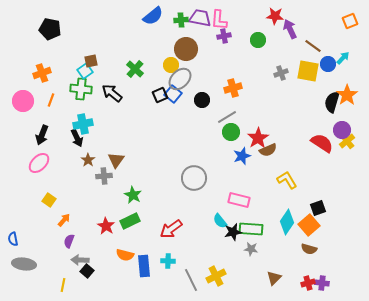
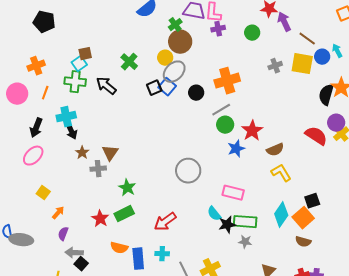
green cross: (181, 20) -> (175, 25), moved, turned -32
cyan arrow: (343, 58) -> (337, 51), turned -72
orange cross: (233, 88) -> (227, 81), size x1.4
cyan cross: (83, 124) -> (66, 117), moved
brown semicircle: (268, 150) -> (275, 150), moved
gray ellipse: (24, 264) -> (21, 240), moved

